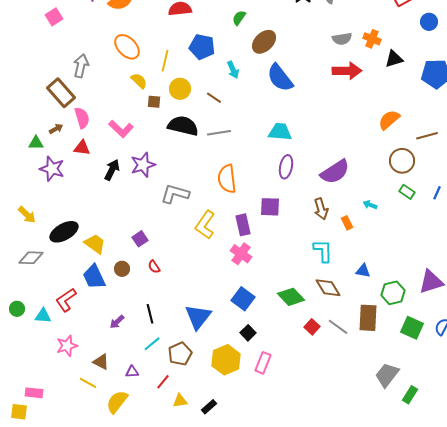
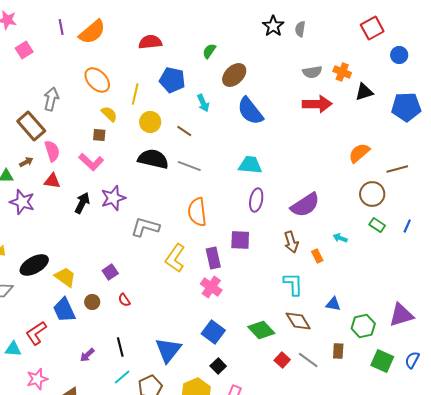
brown square: (154, 102) -> (99, 135), moved
gray line: (219, 133) -> (189, 166), turned 30
brown rectangle: (368, 318) -> (338, 351), size x0.6

